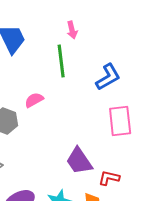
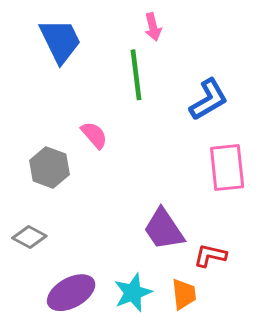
pink semicircle: (34, 100) -> (94, 135), turned 78

